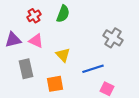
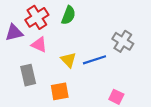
red cross: (34, 16) -> (37, 17), size x1.5
purple triangle: (13, 40) -> (14, 33), moved
blue line: (93, 69) -> (95, 60), moved

